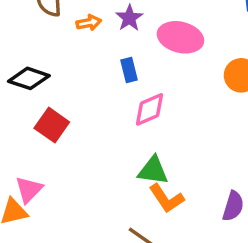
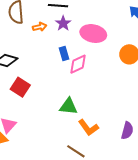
pink diamond: (150, 109) -> (78, 64), moved
green triangle: (153, 171) -> (69, 106), moved

